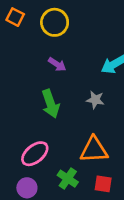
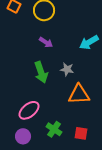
gray star: (95, 100) -> (67, 69), moved
orange triangle: (94, 150) -> (79, 94), moved

